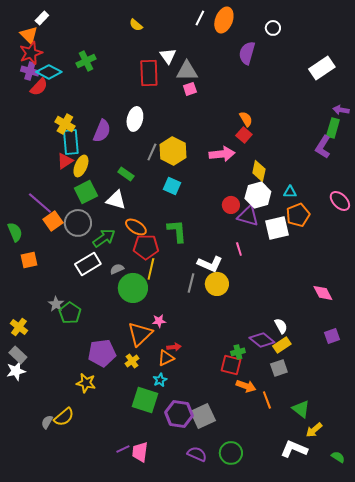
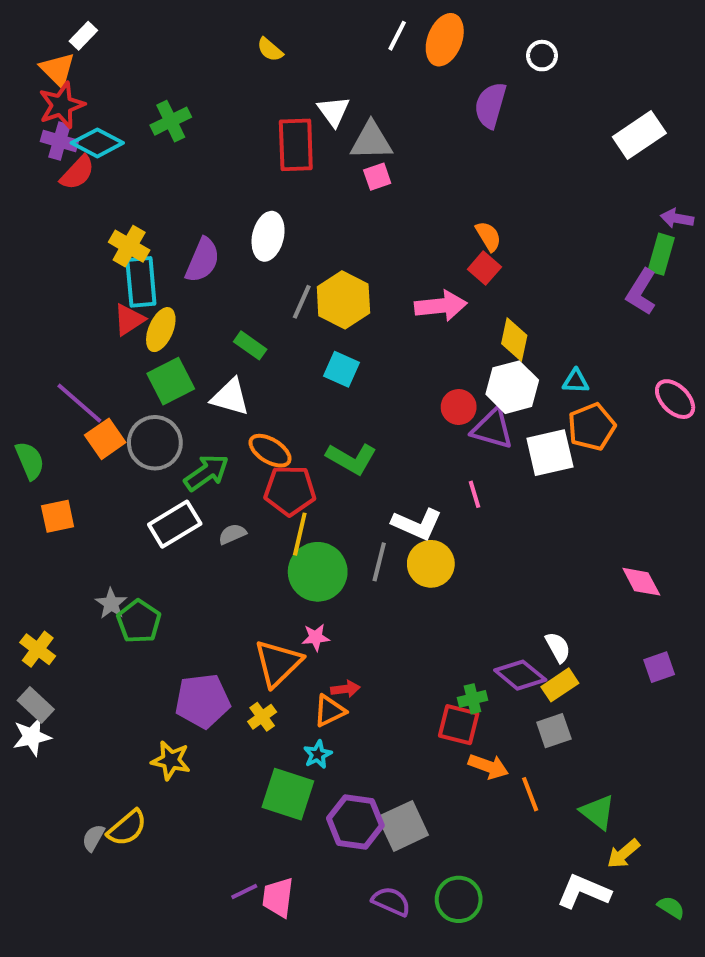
green L-shape: (177, 231) -> (351, 459), turned 125
green circle: (133, 288) -> (318, 572), moved

